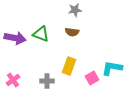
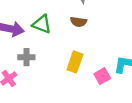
gray cross: (47, 81) -> (26, 57), moved

